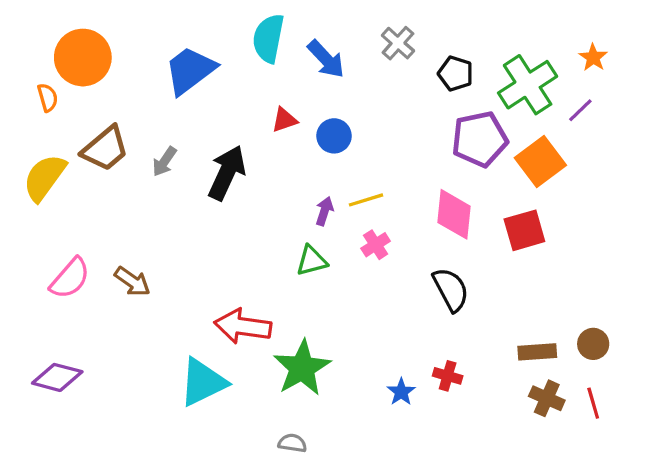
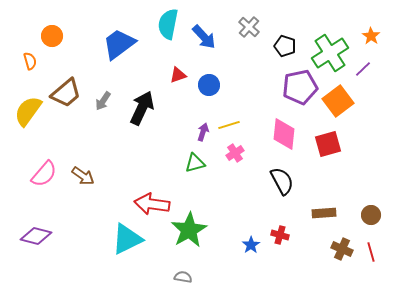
orange circle: (83, 58) -> (52, 36), size x0.6
brown rectangle: (537, 352) -> (324, 213), moved

